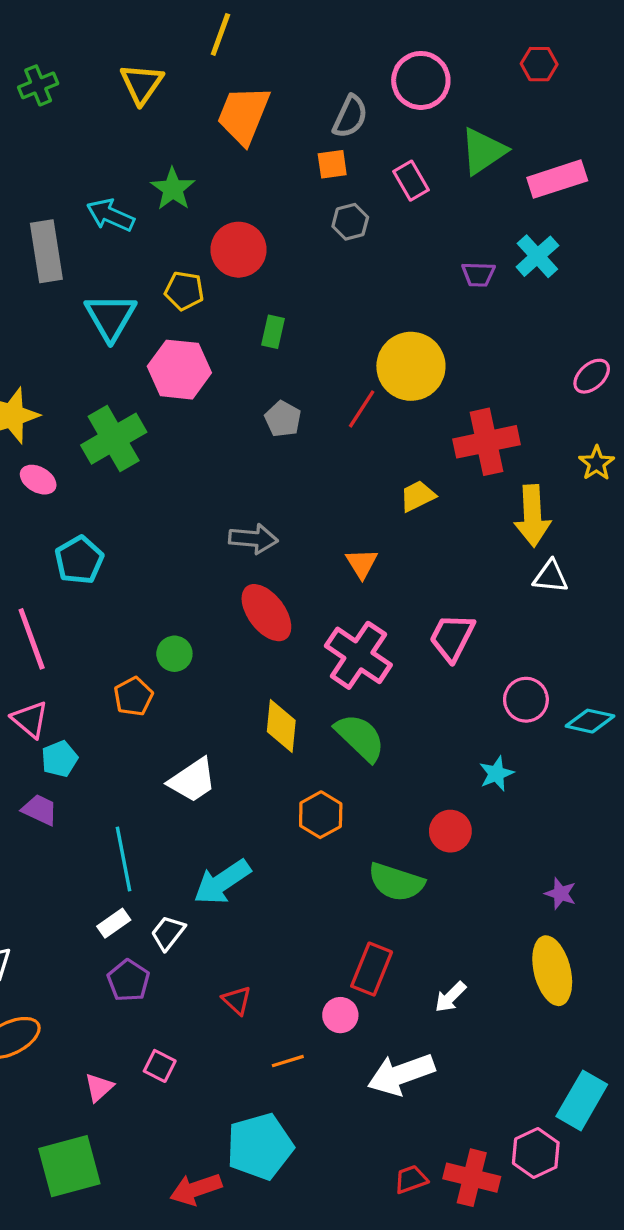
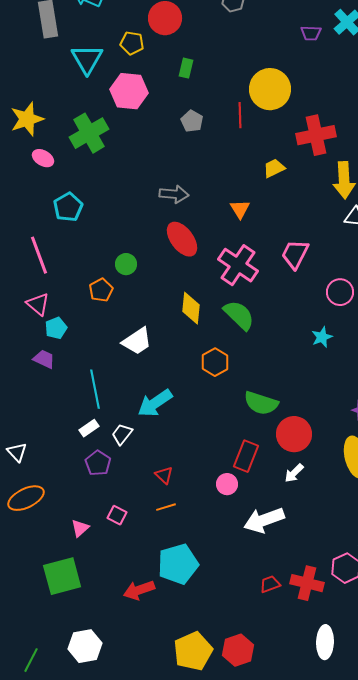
red line: (362, 409) -> (240, 115), turned -35
red circle: (450, 831) -> (294, 434), moved, size x1.4
orange line: (288, 1061) -> (166, 507), moved

